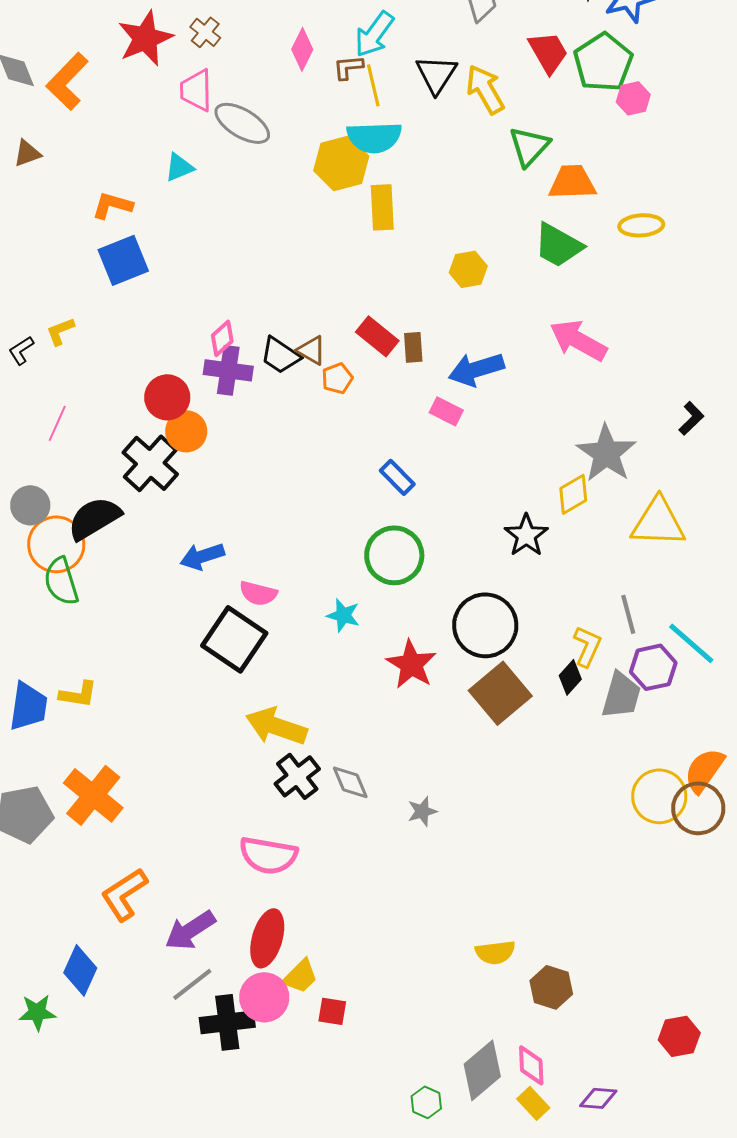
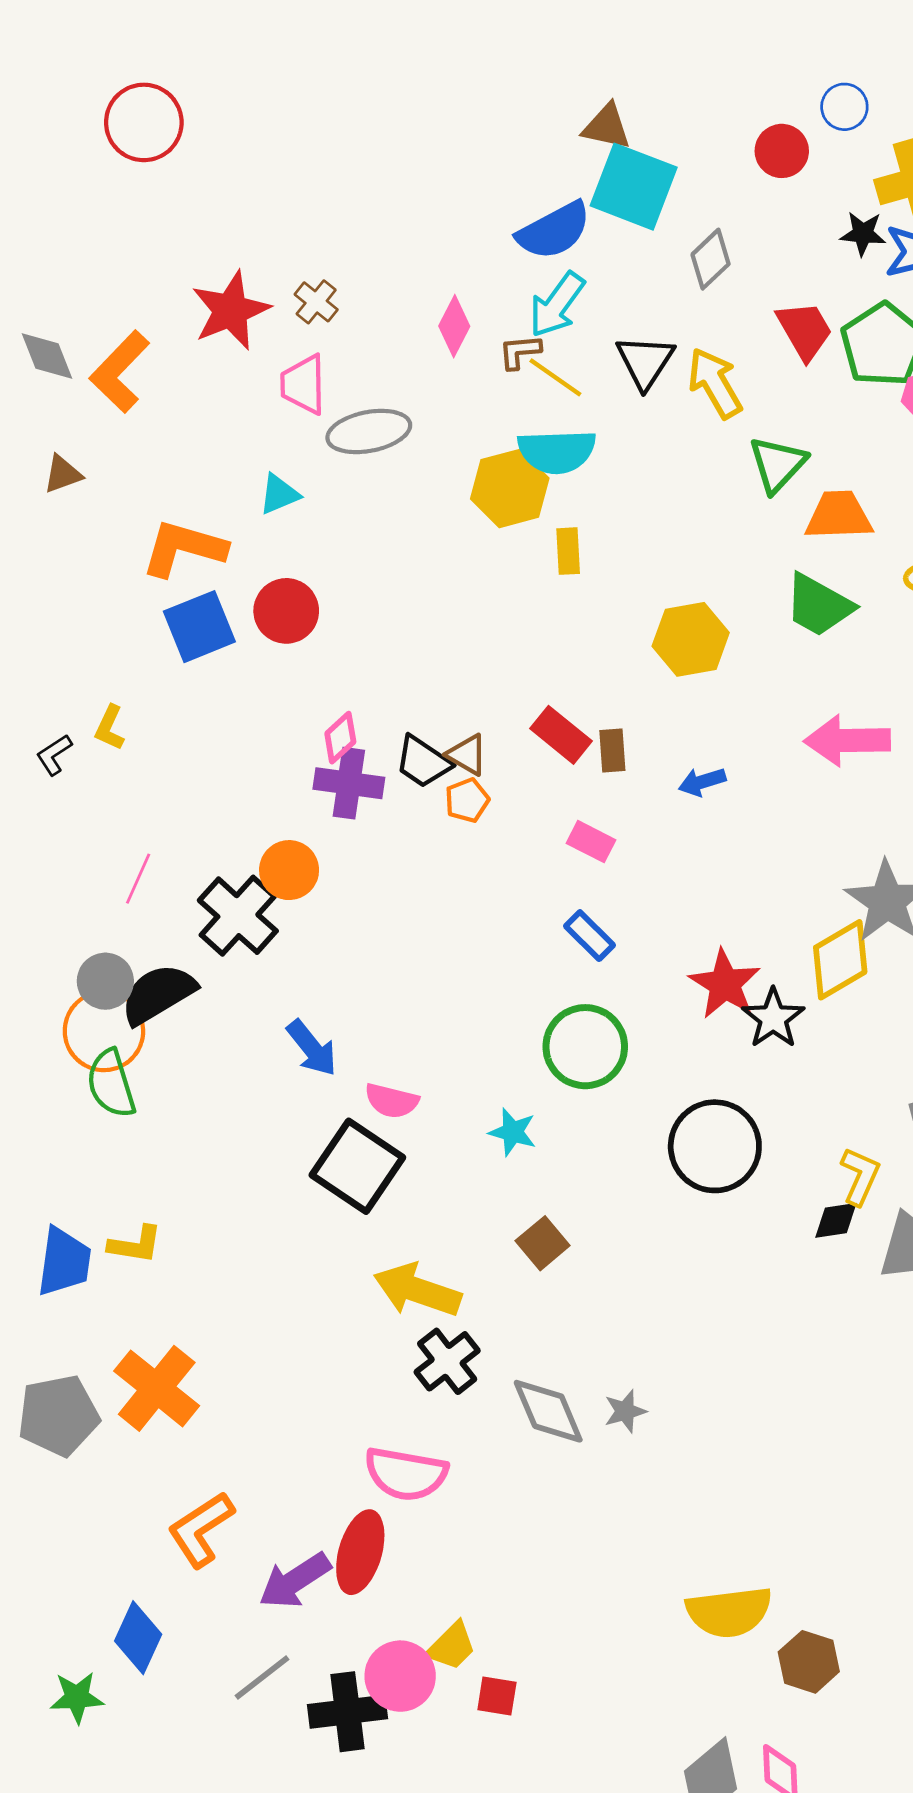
yellow line: (373, 85) -> (555, 377), turned -42
gray ellipse: (242, 123) -> (369, 431), turned -42
orange L-shape: (112, 205) -> (184, 548), size x1.5
yellow rectangle: (382, 207) -> (568, 551), size x0.7
yellow hexagon: (468, 269) -> (691, 639), size x1.4
yellow L-shape: (60, 331) -> (110, 728), turned -44
pink arrow: (578, 340) -> (847, 740), turned -30
blue arrow: (476, 369) -> (702, 782), size x0.6
orange pentagon: (337, 378) -> (467, 800), moved
red circle: (167, 397) -> (286, 611), moved
pink rectangle: (446, 411) -> (591, 842), moved
pink line: (57, 423) -> (138, 879), moved
yellow diamond: (573, 494) -> (840, 960), size x1.4
gray circle: (30, 505) -> (105, 981), moved
blue arrow: (202, 556) -> (312, 1048), turned -111
red star: (411, 664) -> (725, 984), moved
black diamond: (570, 677) -> (836, 1220), turned 40
brown square: (500, 693) -> (543, 1243), moved, size x0.6
gray diamond: (350, 782) -> (548, 1411), moved, size x1.4
red ellipse: (267, 938) -> (360, 1552), moved
yellow semicircle: (495, 952) -> (729, 1612), size x1.5
gray line: (192, 984) -> (262, 1677), moved

